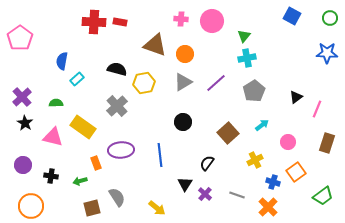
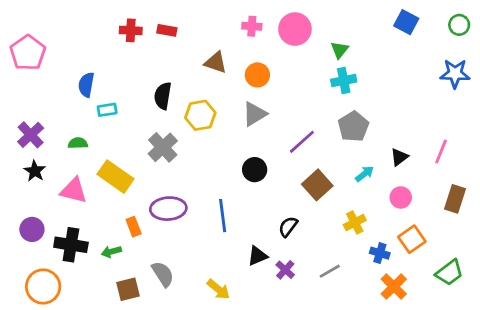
red cross: (94, 22) -> (131, 30), size x0.7
brown triangle: (155, 45) -> (216, 62), size x0.7
black semicircle: (117, 69) -> (163, 96), turned -96
cyan rectangle: (77, 79) -> (107, 110), turned 32
purple line: (216, 83) -> (302, 142), moved
black triangle: (296, 97) -> (399, 157), moved
black cross: (51, 176) -> (71, 245), size x1.6
black triangle: (185, 184) -> (257, 256), turned 35
gray line: (237, 195) -> (330, 271), turned -49
orange cross: (268, 207) -> (394, 287), moved

